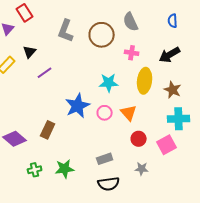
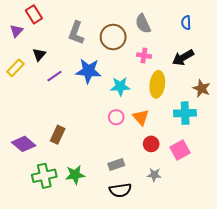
brown star: (173, 90) -> (202, 88), moved
blue star: (78, 106) -> (88, 71), moved, turned 30
cyan cross: (179, 119) -> (185, 113), moved
green cross: (35, 170) -> (44, 176), size x1.6

